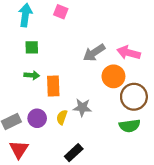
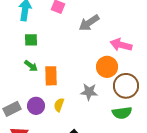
gray arrow: (94, 53) -> (89, 23), moved
green arrow: (32, 75) -> (31, 66), turned 32
gray star: (82, 108) -> (89, 92), moved

